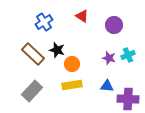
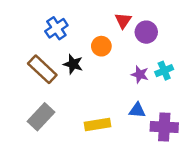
red triangle: (82, 16) -> (123, 21), moved, turned 32
orange circle: (72, 64) -> (101, 46), moved
yellow rectangle: (72, 85) -> (97, 124), moved

